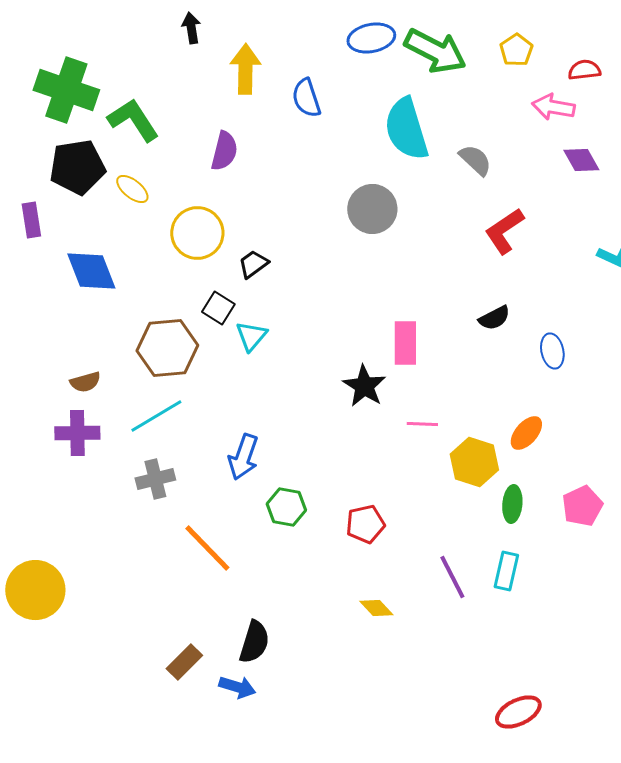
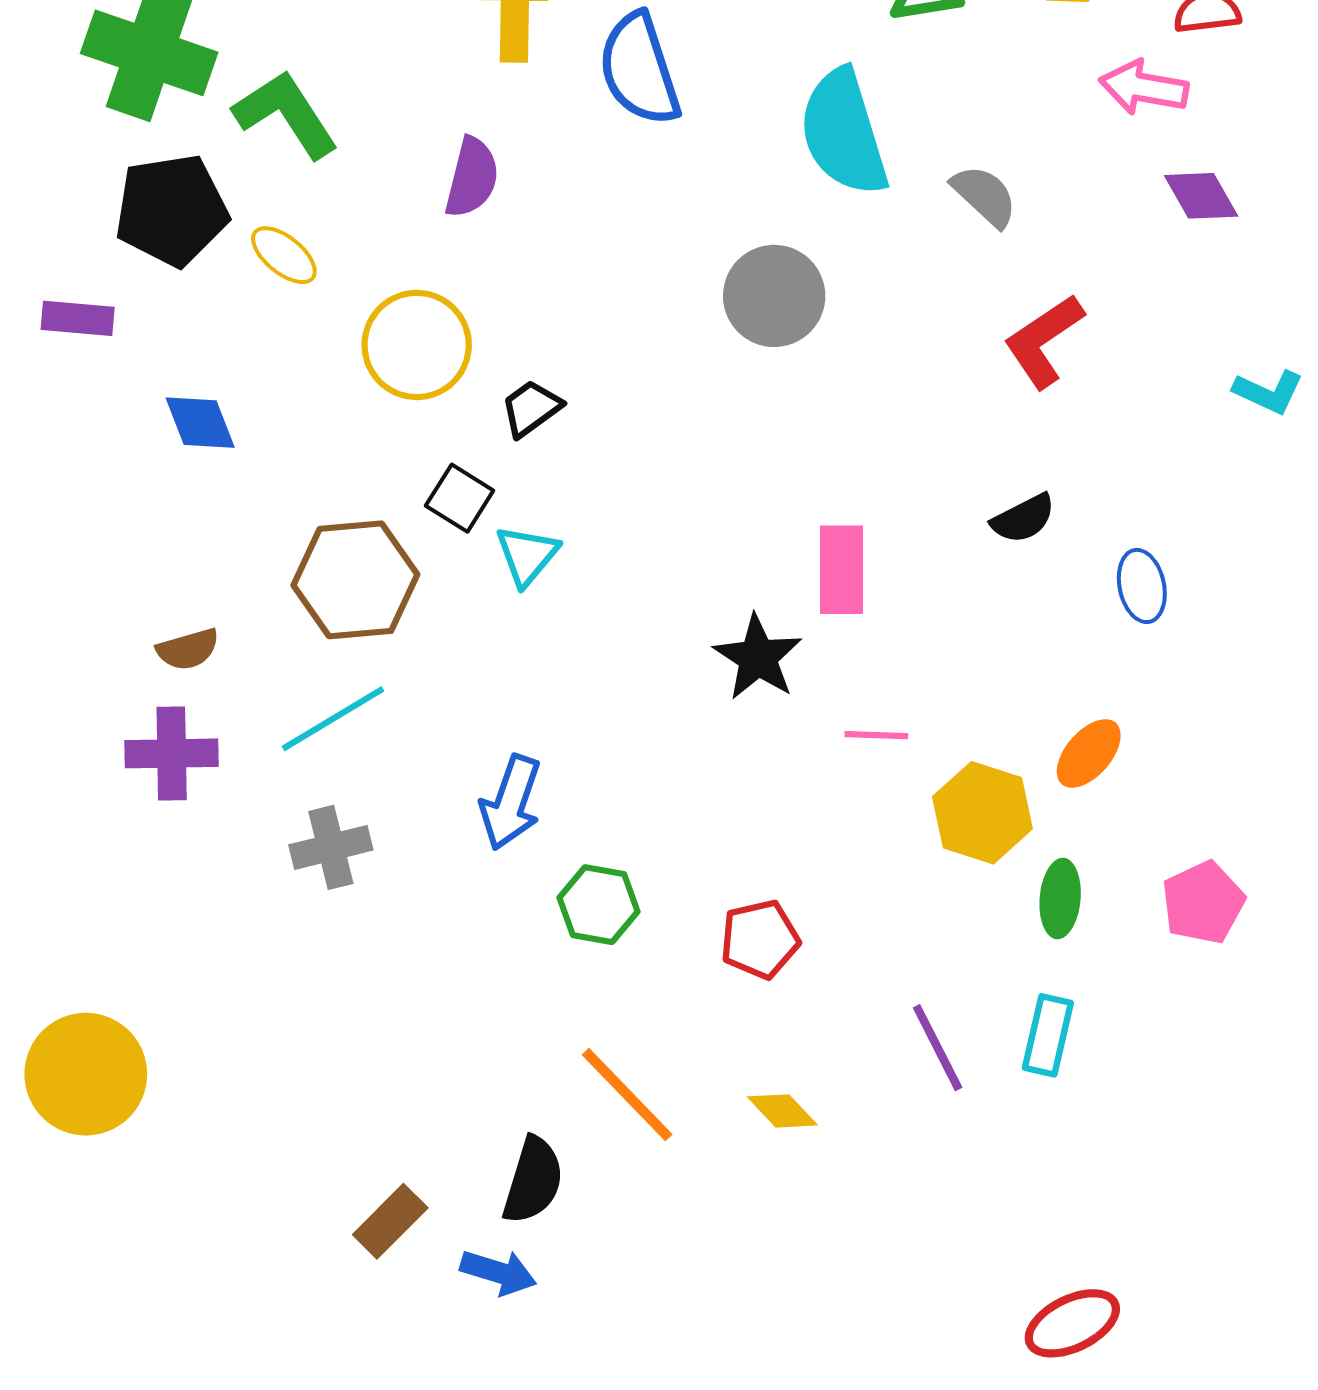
blue semicircle: (306, 98) -> (639, 69), size x1.4
purple rectangle: (31, 220) -> (78, 318), turned -76
blue diamond: (91, 271) -> (200, 423), size x0.7
orange line: (207, 548) -> (627, 1095), moved

